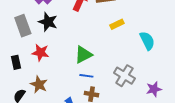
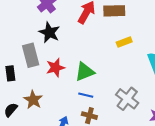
gray rectangle: (23, 26) -> (31, 55), moved
red star: (40, 53) -> (55, 68), moved, turned -30

